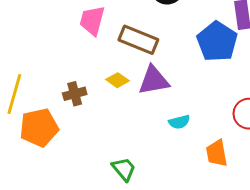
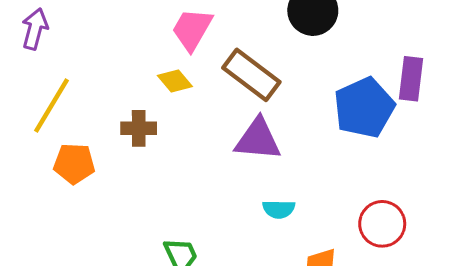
yellow diamond: (118, 80) -> (175, 81), moved
orange pentagon: (39, 128) -> (74, 164), size x0.7

